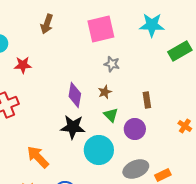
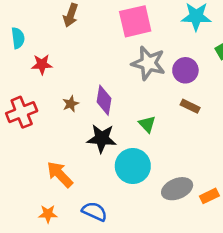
gray star: (112, 64) -> (148, 63), size x1.8
brown star: (105, 92) -> (71, 104), moved
brown rectangle: (147, 100) -> (190, 106), turned -56
purple circle: (135, 129) -> (185, 70), moved

